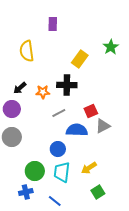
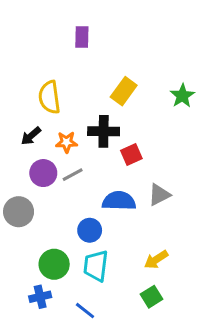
green star: (111, 47) -> (182, 96), moved
yellow semicircle: (27, 51) -> (49, 97), moved
purple circle: (12, 109) -> (43, 173), moved
red square: (91, 111) -> (131, 154), moved
gray line: (59, 113) -> (73, 175), moved
yellow arrow: (89, 168) -> (156, 260), moved

